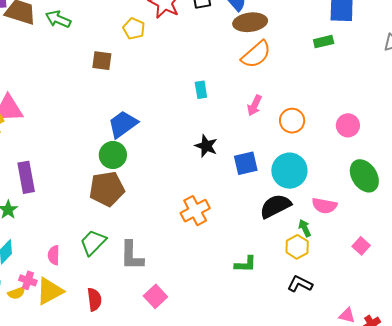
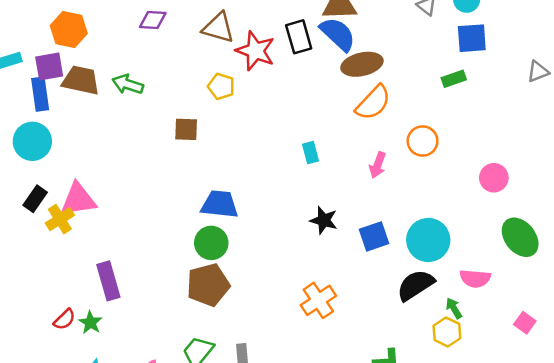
orange circle: (292, 121) -> (423, 141), moved
blue trapezoid: (123, 124) -> (220, 204), turned 48

